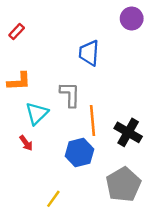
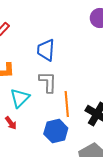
blue trapezoid: (89, 53) -> (46, 50), moved

